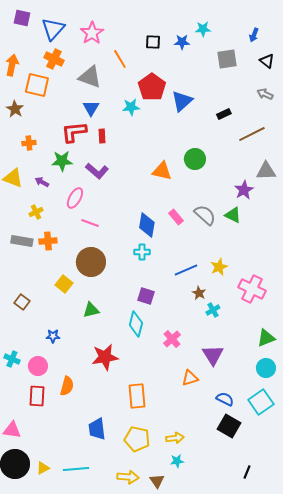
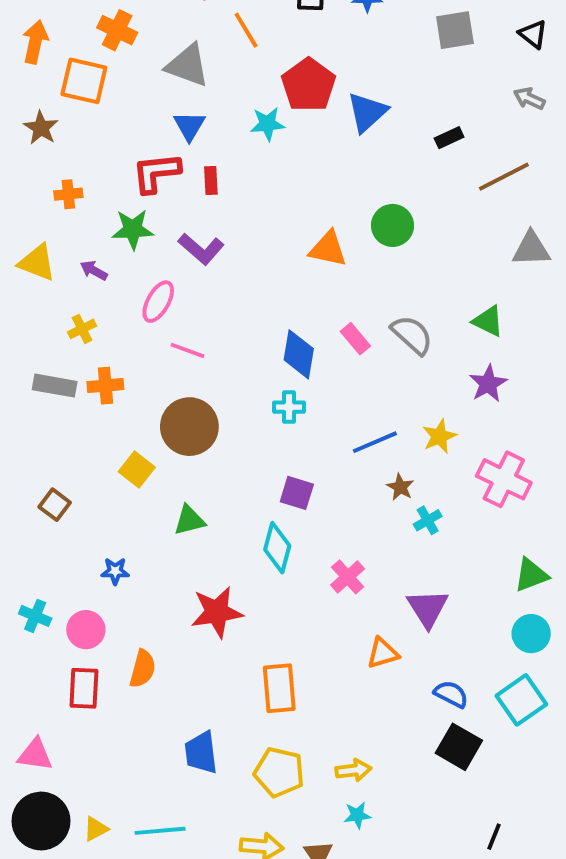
purple star: (244, 190) -> (488, 384), moved
green triangle: (233, 215) -> (488, 321), moved

